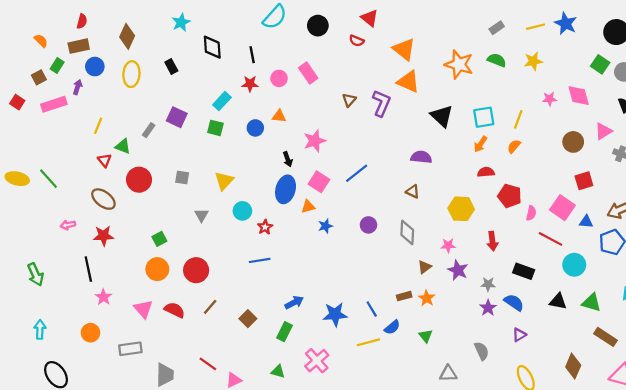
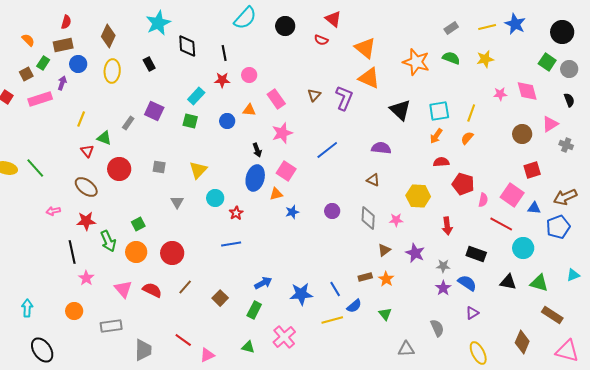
cyan star: (181, 22) -> (158, 23), size x1.4
pink rectangle: (308, 73) -> (276, 99), moved
blue line: (357, 173) -> (327, 150), moved
pink star: (448, 245) -> (396, 220), moved
green arrow: (36, 274) -> (108, 241), moved

